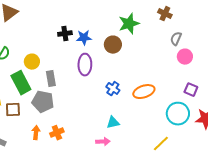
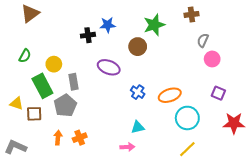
brown cross: (165, 14) -> (191, 14), turned -32
blue star: (84, 38) -> (108, 25), moved
purple ellipse: (85, 65) -> (109, 67), turned -70
gray pentagon: (43, 102) -> (65, 106), turned 30
cyan circle: (178, 114) -> (187, 118), moved

